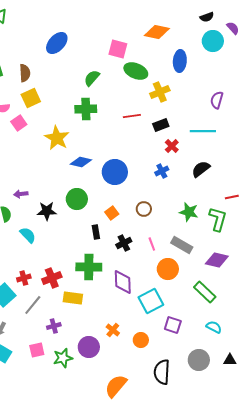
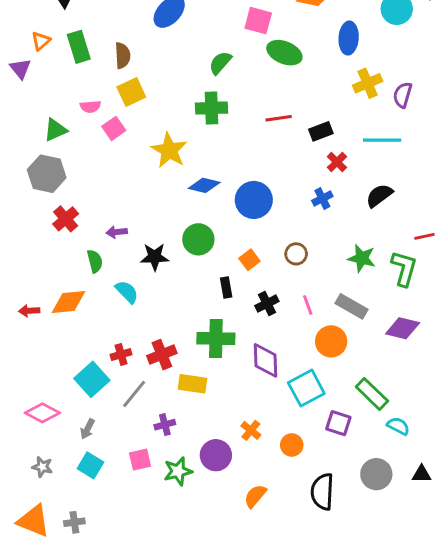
yellow cross: (160, 92) -> (368, 83), moved
green rectangle: (205, 292) -> (372, 394), moved
orange semicircle: (116, 386) -> (255, 496), moved, size x0.7

